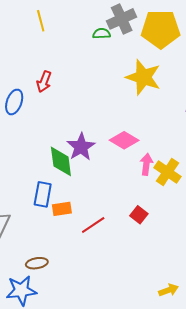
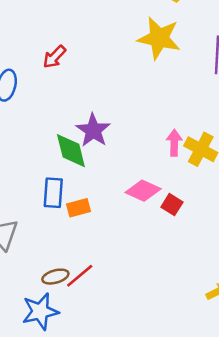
red arrow: (44, 82) -> (54, 57), moved, turned 30
pink diamond: (124, 140) -> (143, 191), moved
red line: (93, 225) -> (80, 276), moved

